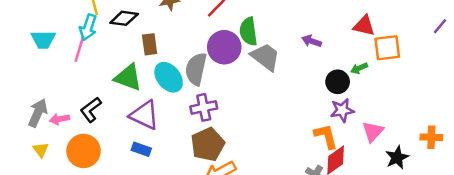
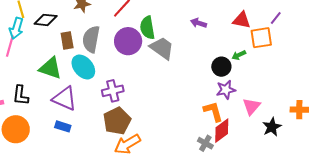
purple line: (440, 26) -> (276, 18), moved
purple arrow: (312, 41) -> (199, 23), moved
gray semicircle: (196, 69) -> (91, 39), moved
black L-shape: (91, 110) -> (21, 95), turned -45

